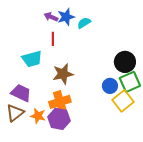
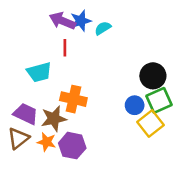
purple arrow: (51, 17) -> (62, 21), size x1.5
brown star: (63, 74) -> (54, 119), moved
orange cross: (60, 102) -> (73, 99), moved, turned 30

